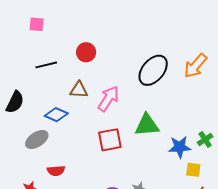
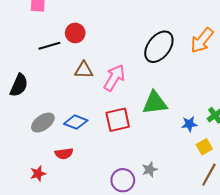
red circle: (86, 52) -> (75, 33), moved
blue diamond: (56, 115) -> (76, 122), moved
blue star: (180, 147) -> (189, 124), size x0.7
yellow square: (193, 170) -> (204, 147), turned -35

